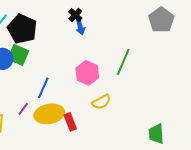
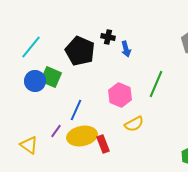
black cross: (75, 15) -> (108, 37), turned -32
blue arrow: (80, 27) -> (126, 49), moved
black pentagon: (22, 29) -> (80, 51), moved

